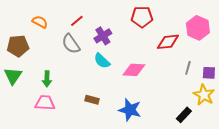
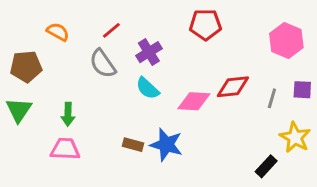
red diamond: (168, 42) -> (233, 87), moved
purple square: (209, 73) -> (302, 90), moved
blue star: (130, 110) -> (166, 145), moved

